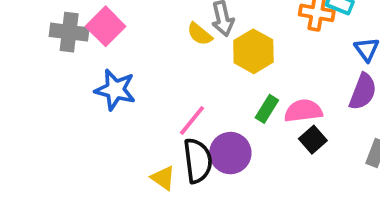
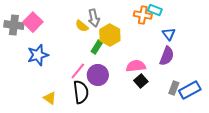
blue star: (115, 90) -> (38, 55), turned -30
green rectangle: (267, 109) -> (97, 47), moved
purple circle: (230, 153) -> (98, 75), moved
yellow triangle: (163, 178) -> (50, 98), moved

